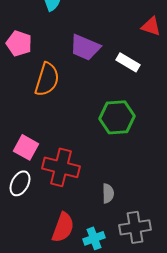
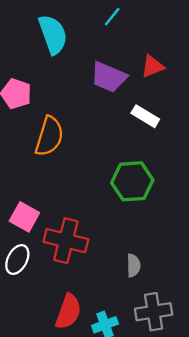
red triangle: (151, 26) -> (152, 66), moved, turned -40
purple trapezoid: (85, 47) -> (109, 77), moved
gray semicircle: (108, 193) -> (133, 265), moved

